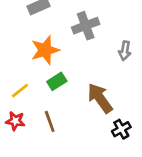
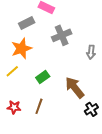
orange star: (45, 50) -> (22, 48), moved
yellow line: (20, 91) -> (12, 71), moved
brown line: (50, 121) -> (39, 106), turned 42

